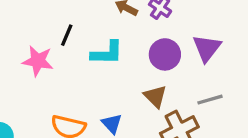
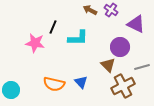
purple triangle: (207, 48) -> (136, 24), moved, turned -42
purple circle: (165, 54) -> (120, 47), moved

